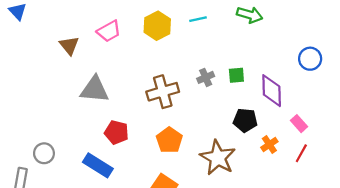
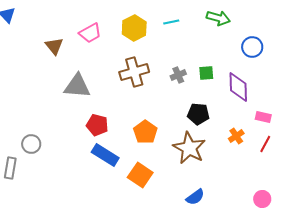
blue circle: (310, 59) -> (252, 47), moved
brown cross: (163, 92) -> (134, 72), moved
black pentagon: (245, 120) -> (198, 114), moved
pink rectangle: (299, 124) -> (263, 117), turned -35
blue rectangle: (98, 165) -> (105, 155), moved

